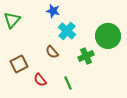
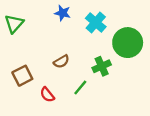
cyan cross: (67, 31) -> (96, 22), moved
brown semicircle: (52, 52) -> (61, 62), turned -80
green line: (68, 83) -> (80, 88), moved, turned 64

